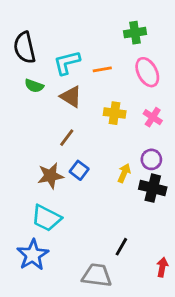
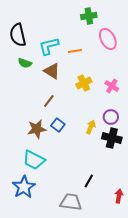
green cross: (135, 33) -> (89, 16), moved
pink ellipse: (147, 72) -> (108, 39), moved
yellow cross: (115, 113) -> (84, 83), turned -35

